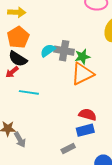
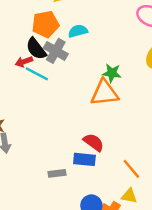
cyan semicircle: (48, 50) -> (78, 31), moved
gray cross: (64, 51) -> (56, 51), moved
cyan line: (29, 92) -> (37, 74), moved

